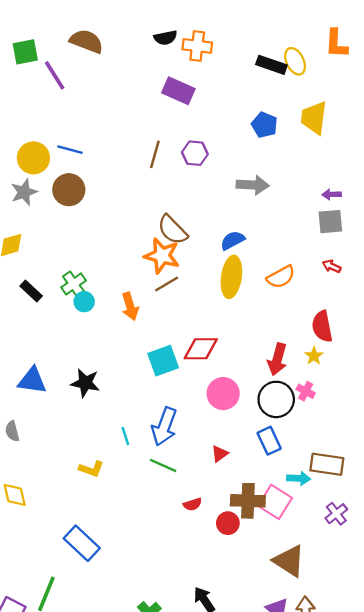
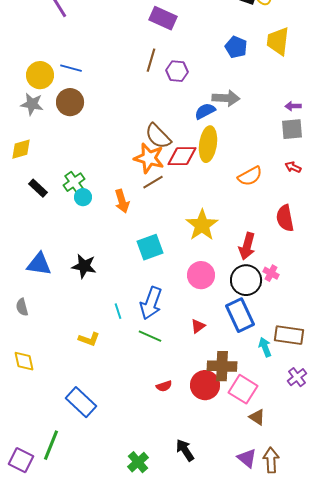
brown line: (155, 154) -> (151, 60), moved
gray star: (24, 192) -> (32, 104), turned 30
blue semicircle: (233, 240) -> (205, 111), moved
yellow ellipse: (231, 277) -> (208, 144), moved
red diamond: (201, 349) -> (182, 156), moved
yellow star: (314, 356) -> (202, 225), moved, size x2.0
blue rectangle: (269, 441) -> (240, 315), size x1.4
cyan arrow: (299, 478) -> (265, 347), turned -114
pink square: (275, 502) -> (243, 389), moved
red semicircle: (193, 504) -> (164, 386), moved
red circle: (228, 523) -> (205, 385), size x1.5
brown triangle: (289, 561) -> (257, 417), size x0.6

